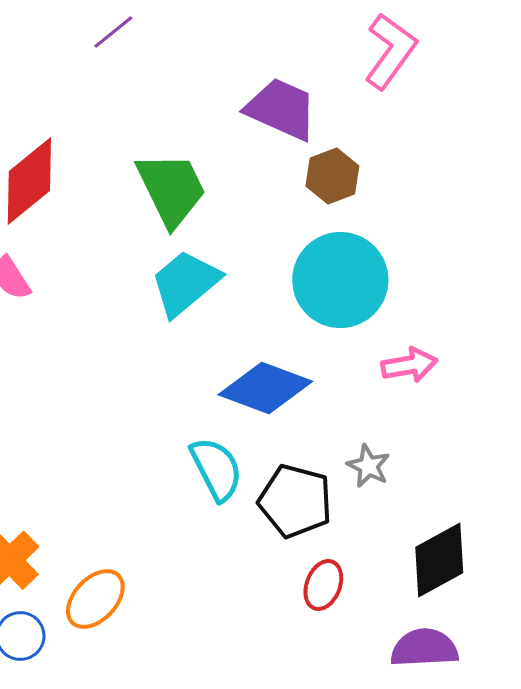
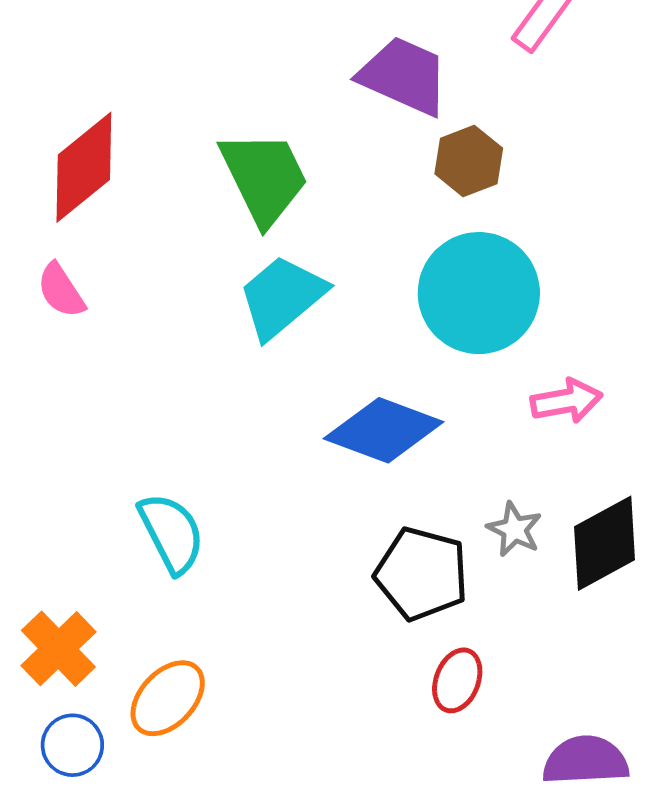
cyan semicircle: (216, 469) -> (171, 533), moved
black diamond: (439, 560) -> (605, 543), moved

